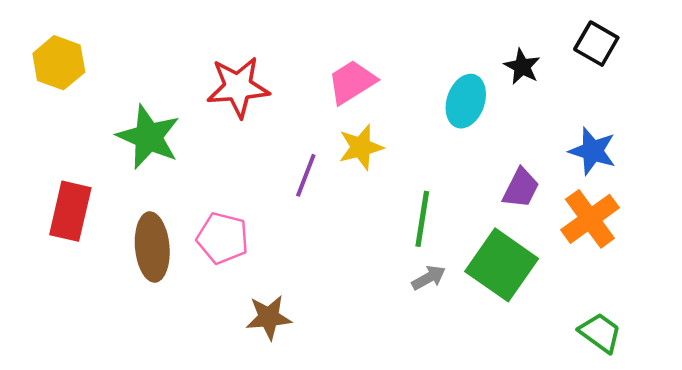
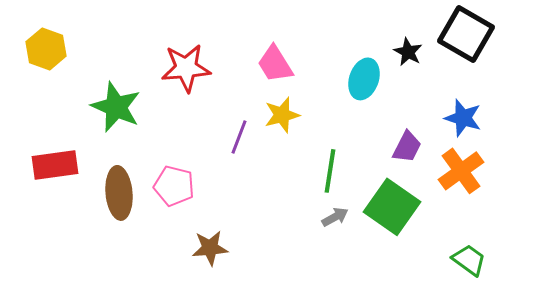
black square: (596, 44) -> (466, 34), size x1.6
pink trapezoid: (352, 82) -> (275, 64), turned -90
red rectangle: (70, 211) -> (55, 165), turned 69

